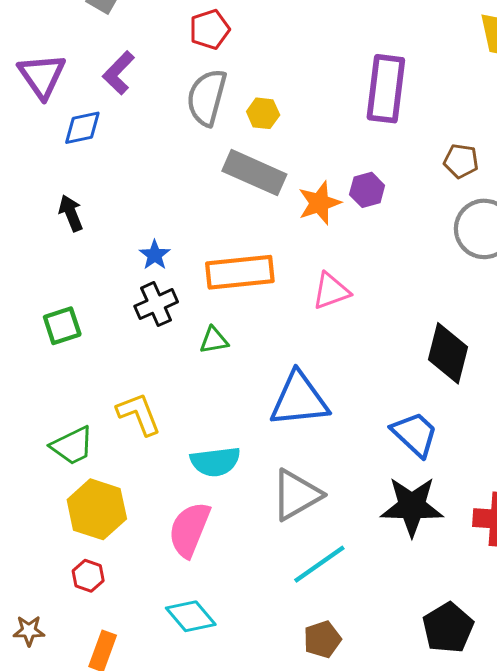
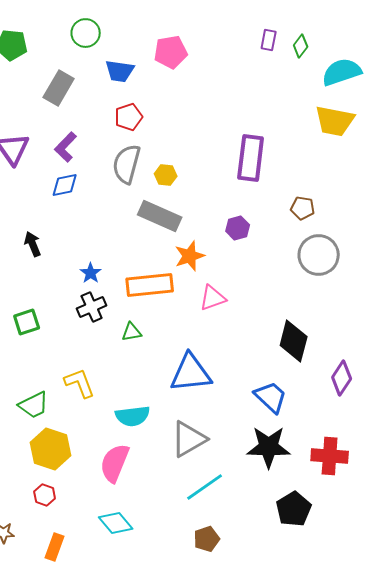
blue diamond: (82, 128) -> (65, 185), moved
orange star: (319, 203) -> (190, 256), moved
black pentagon: (448, 628) -> (294, 509), moved

